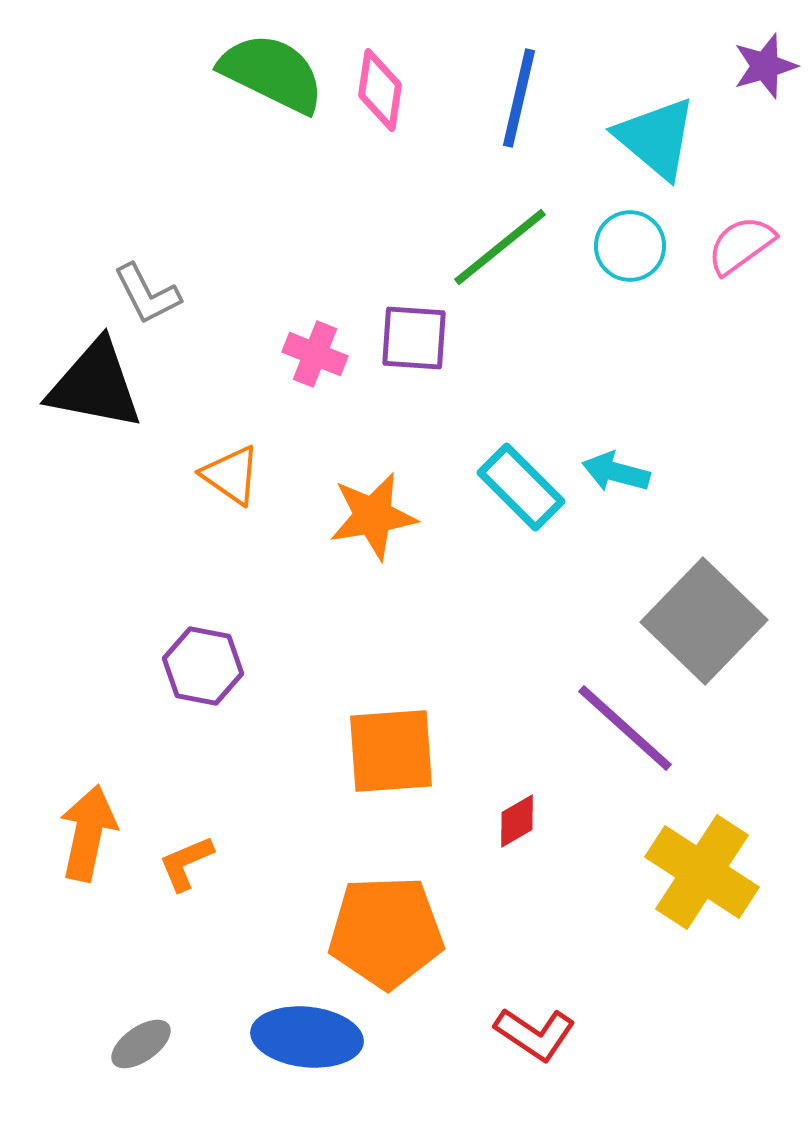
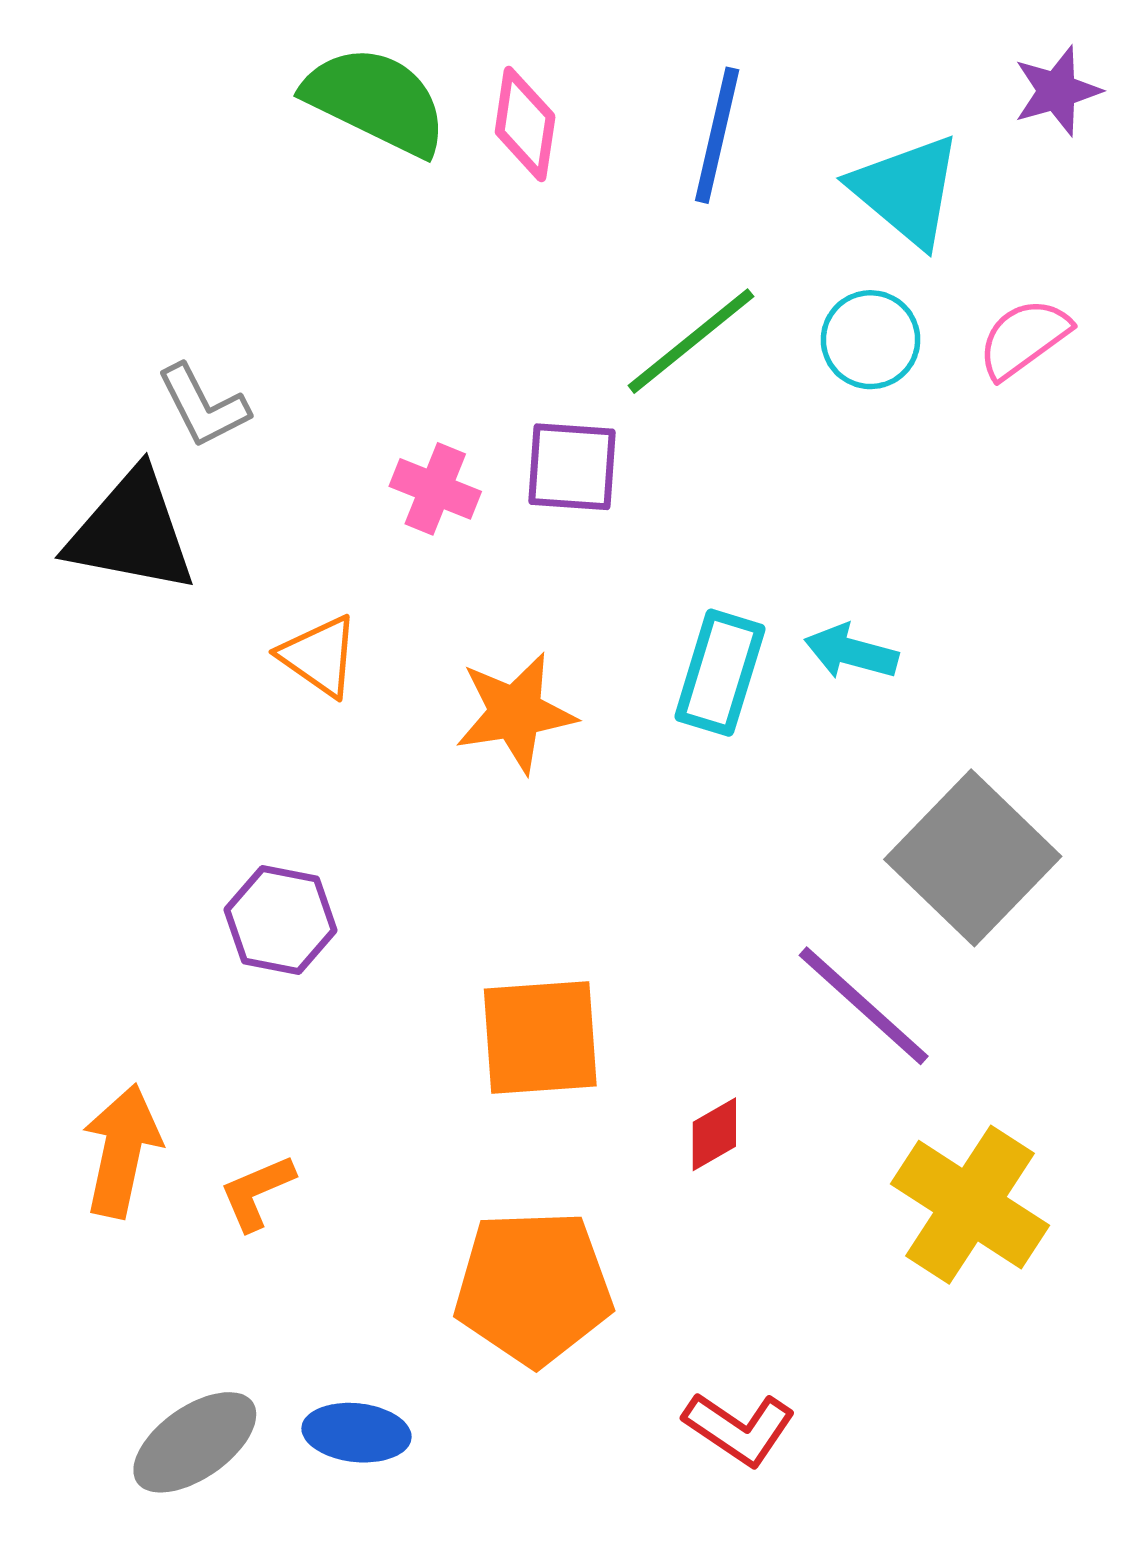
cyan rectangle: (521, 487) -> (720, 673), turned 62
blue ellipse: (307, 1037) -> (356, 1433), moved, size x0.7
gray ellipse: (141, 1044) -> (195, 1442), size x1.5

